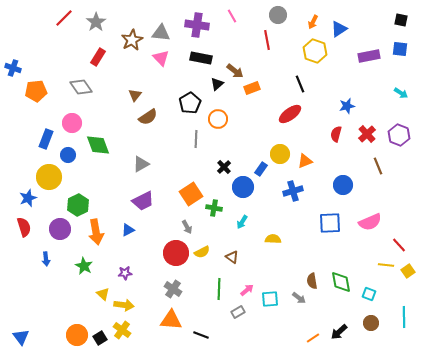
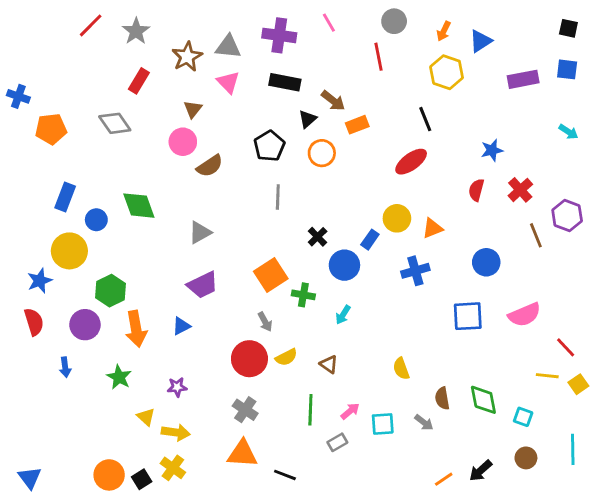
brown triangle: (135, 95) -> (193, 109), moved
orange circle: (218, 119) -> (322, 153), moved
pink circle: (72, 123) -> (183, 142), moved
purple hexagon: (399, 135) -> (567, 215), moved
yellow semicircle: (273, 239) -> (401, 369), moved, turned -112

